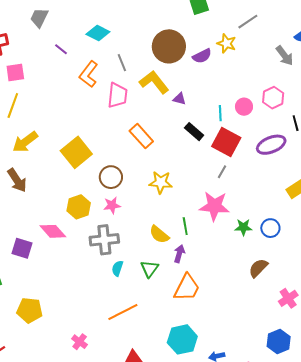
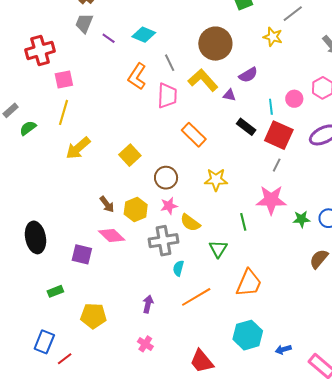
purple line: (61, 49) -> (109, 38), moved
purple semicircle: (202, 56) -> (248, 75), moved
yellow square: (76, 152) -> (130, 155), size x0.7
brown arrow: (17, 180) -> (107, 204), moved, size x0.7
yellow semicircle: (159, 234) -> (190, 223), moved
purple arrow: (179, 254) -> (148, 304), moved
green triangle: (150, 269) -> (218, 249), moved
orange line: (123, 312) -> (196, 297), moved

